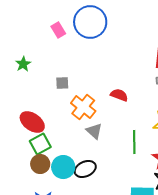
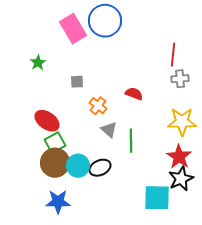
pink rectangle: (58, 30) -> (73, 29), size x1.8
orange cross: (83, 107) -> (98, 106), size x0.7
green line: (134, 142) -> (131, 141), moved
brown circle: (40, 164) -> (55, 163), size x1.5

